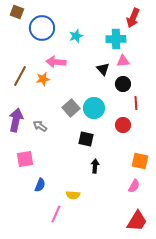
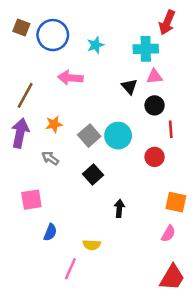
brown square: (17, 12) -> (21, 28), moved
orange star: (43, 79) -> (54, 124), moved
purple arrow: (16, 120) -> (20, 133), moved
black square: (86, 139) -> (93, 174), moved, turned 35

